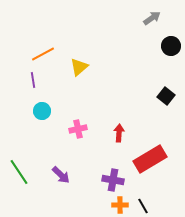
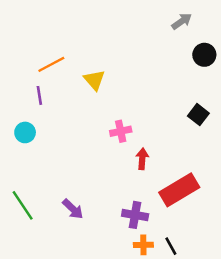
yellow triangle: (79, 67) -> (94, 80), turned -30
cyan circle: (42, 111) -> (25, 132), moved
pink cross: (78, 129) -> (121, 131), moved

